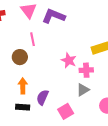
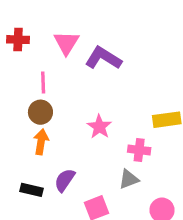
pink line: (33, 39) -> (43, 83), moved
pink star: (69, 60) -> (99, 127), moved
orange arrow: (23, 86) -> (41, 142), moved

